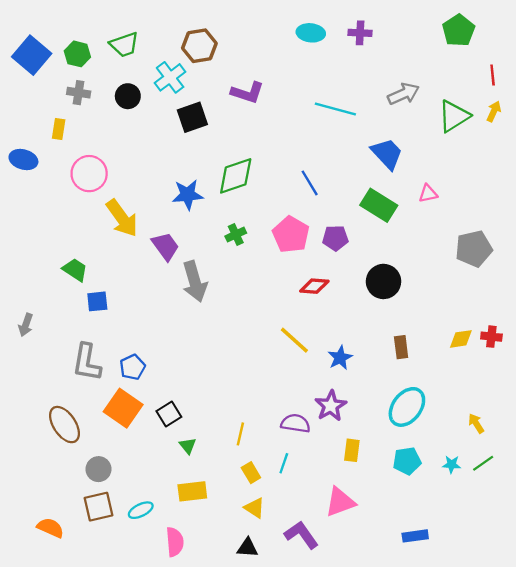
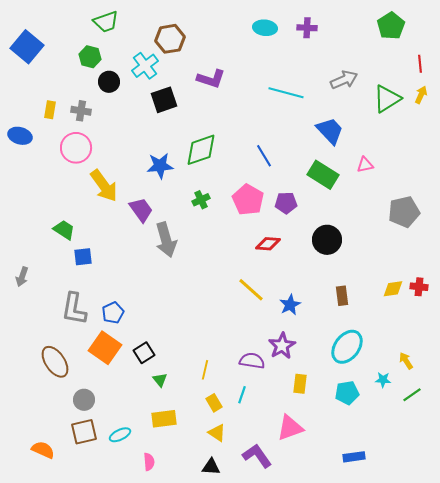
green trapezoid: (124, 45) -> (106, 22), moved
green hexagon: (77, 54) -> (90, 57), moved
gray cross: (79, 93) -> (81, 111), moved
cyan star: (452, 464) -> (383, 380), moved
pink semicircle: (175, 542) -> (149, 462), size x0.7

